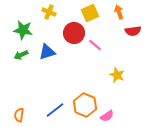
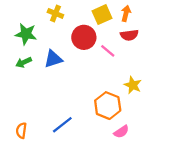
orange arrow: (119, 12) -> (126, 13), moved, turned 32
red semicircle: (133, 31) -> (129, 35), moved
orange hexagon: (85, 105) -> (108, 106), moved

